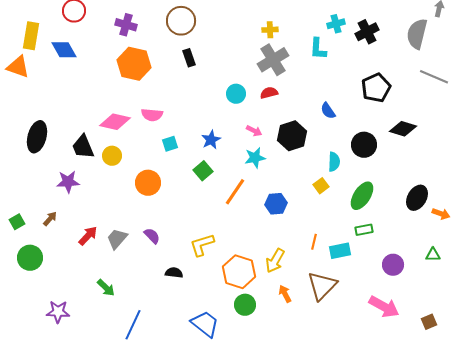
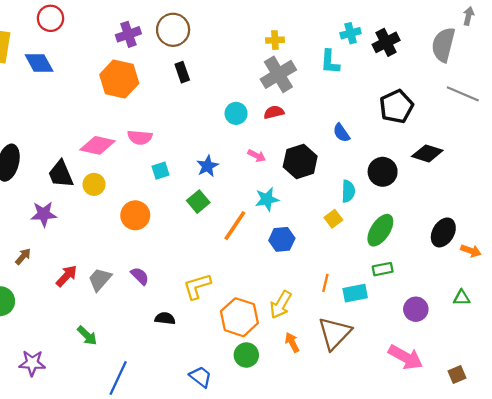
purple cross: (126, 25) -> (128, 34), moved, turned -35
cyan star: (255, 158) -> (267, 199), moved
blue trapezoid: (205, 324) -> (201, 377), size x0.7

